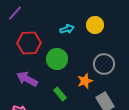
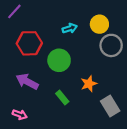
gray circle: (104, 64) -> (111, 45), moved

